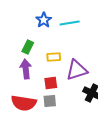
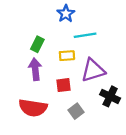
blue star: (44, 20) -> (66, 14), moved
cyan line: (70, 23) -> (85, 35), moved
gray square: (50, 101) -> (76, 111), moved, turned -32

